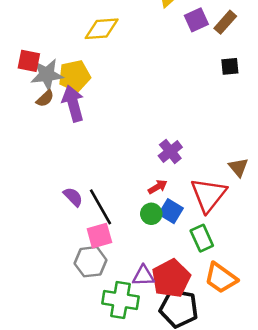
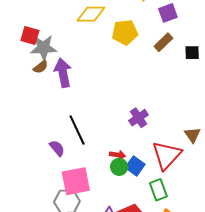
brown rectangle: (225, 22) -> (163, 42), moved
yellow pentagon: (74, 76) -> (125, 32), moved
red arrow: (158, 187) -> (117, 155), moved, turned 35
black line: (101, 207) -> (77, 130), moved
pink square: (99, 236) -> (76, 181), size x1.4

